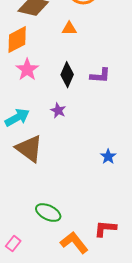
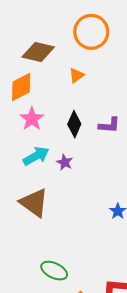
orange triangle: (69, 29) -> (76, 75), turned -35
cyan arrow: (17, 118) -> (36, 156), moved

